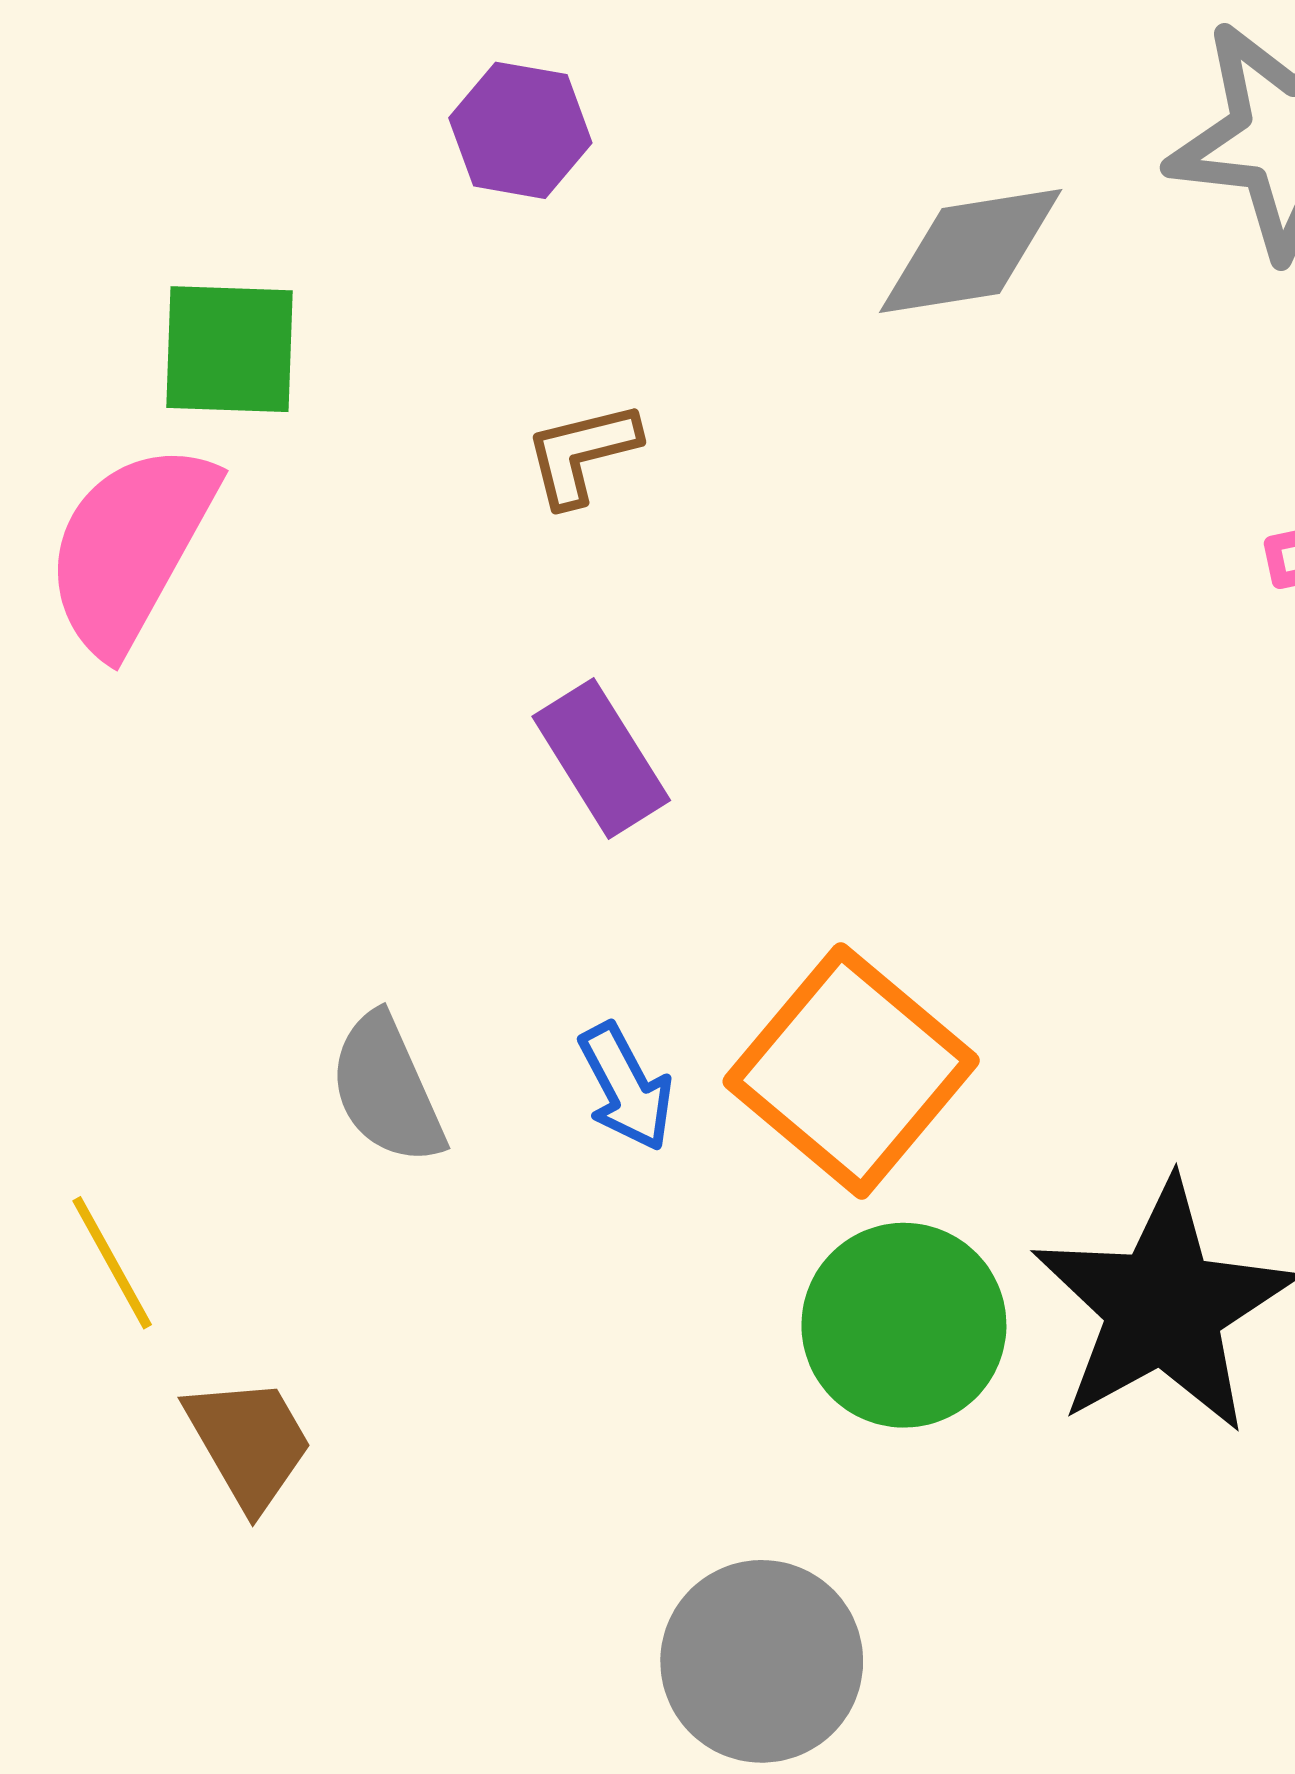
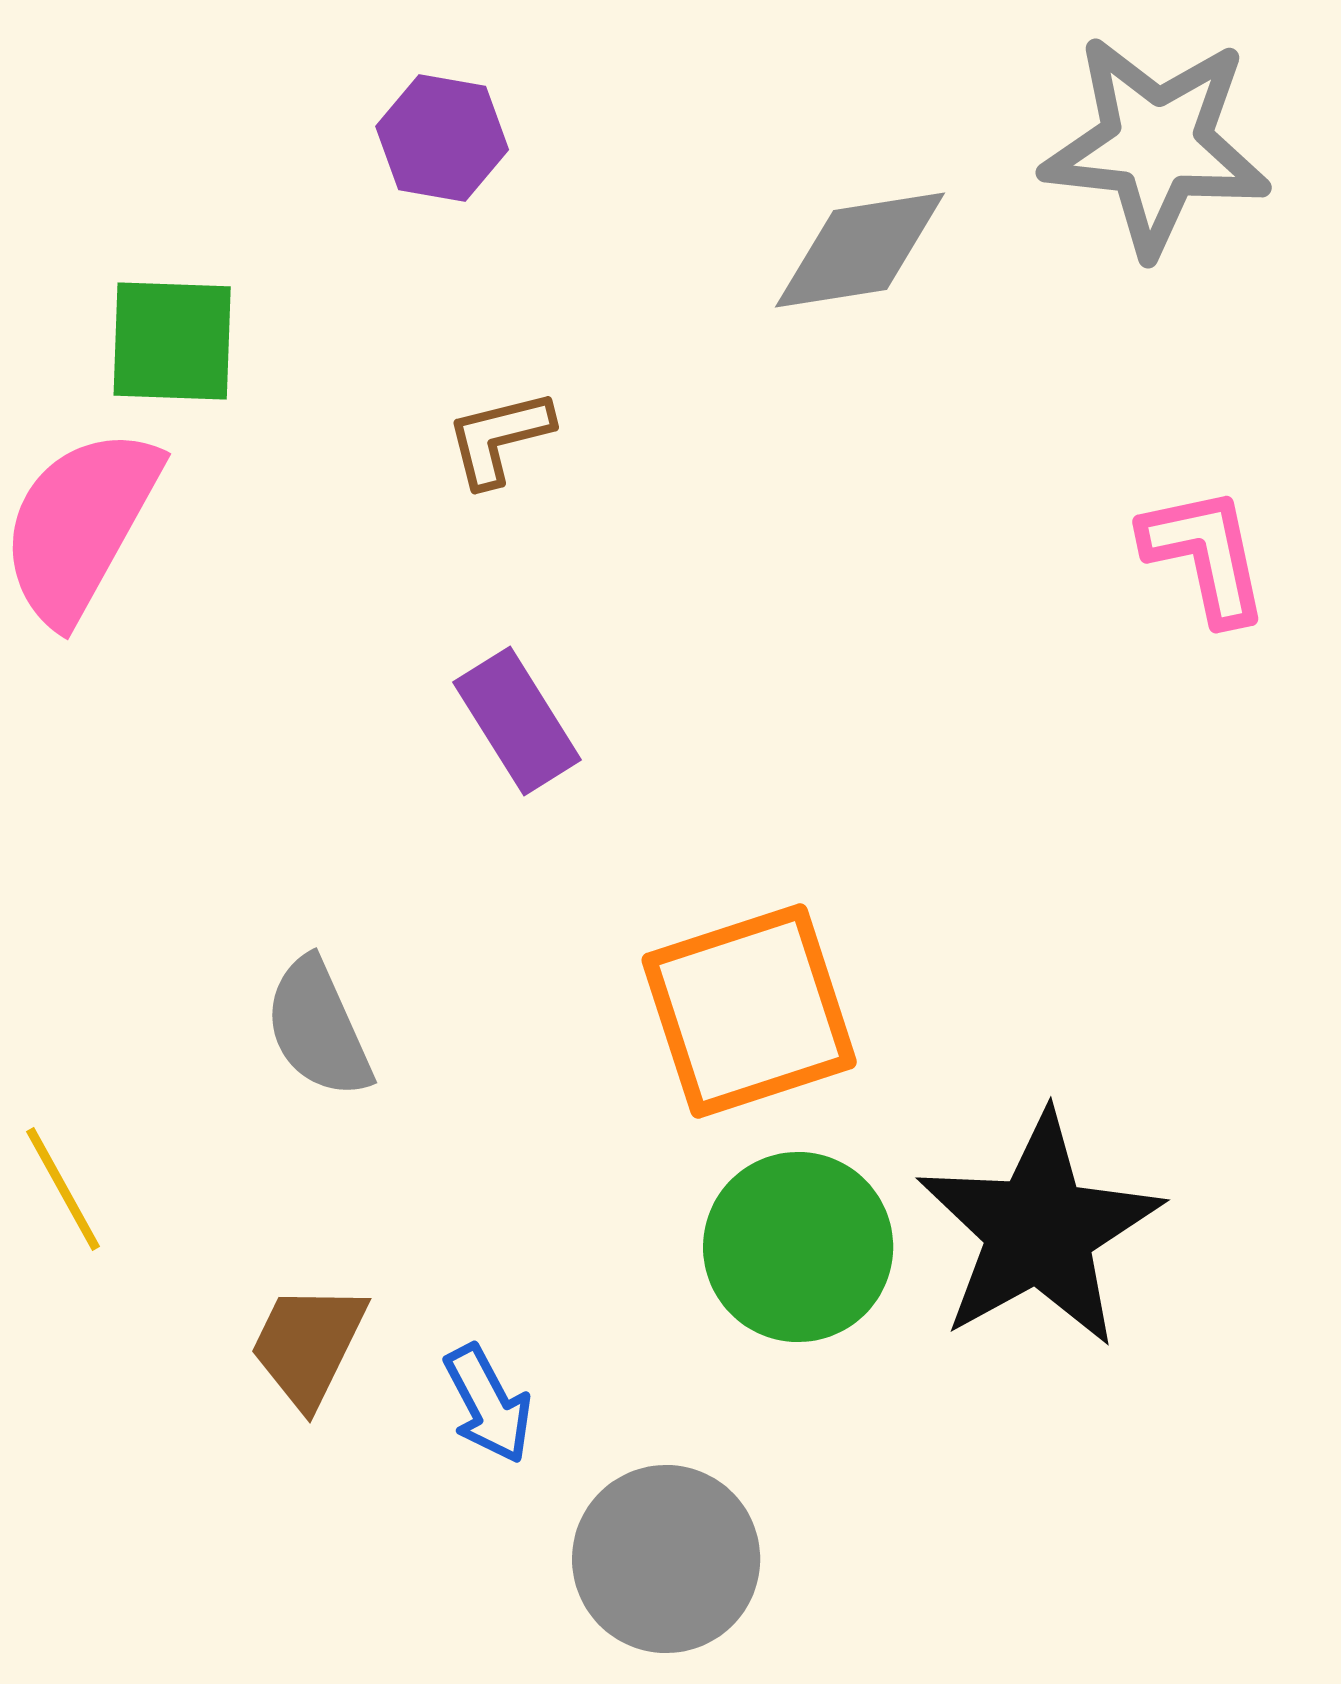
orange square: (851, 1071) -> (749, 1011), turned 32
blue arrow: (626, 1087) -> (488, 1404), moved
brown trapezoid: (249, 1443) -> (308, 1345), moved, turned -124

